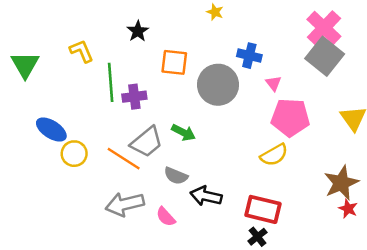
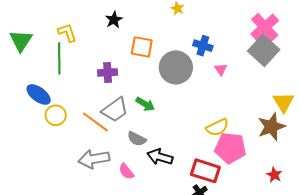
green line: (111, 82) -> (59, 58), moved
pink pentagon: (290, 117) -> (230, 148), moved
brown star: (341, 183) -> (271, 127), moved

